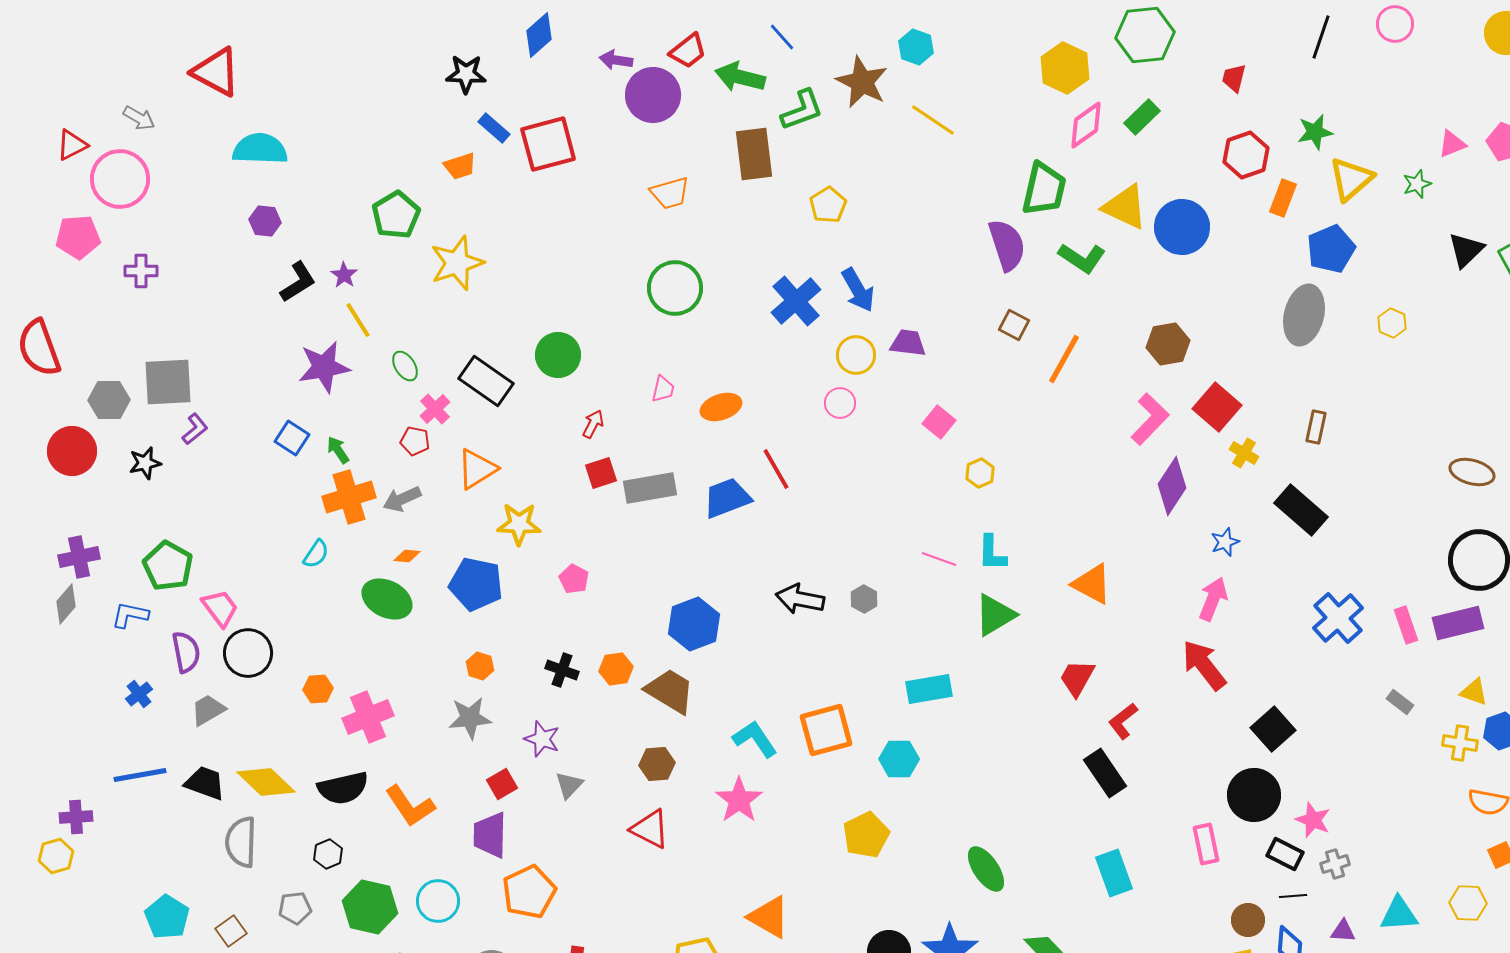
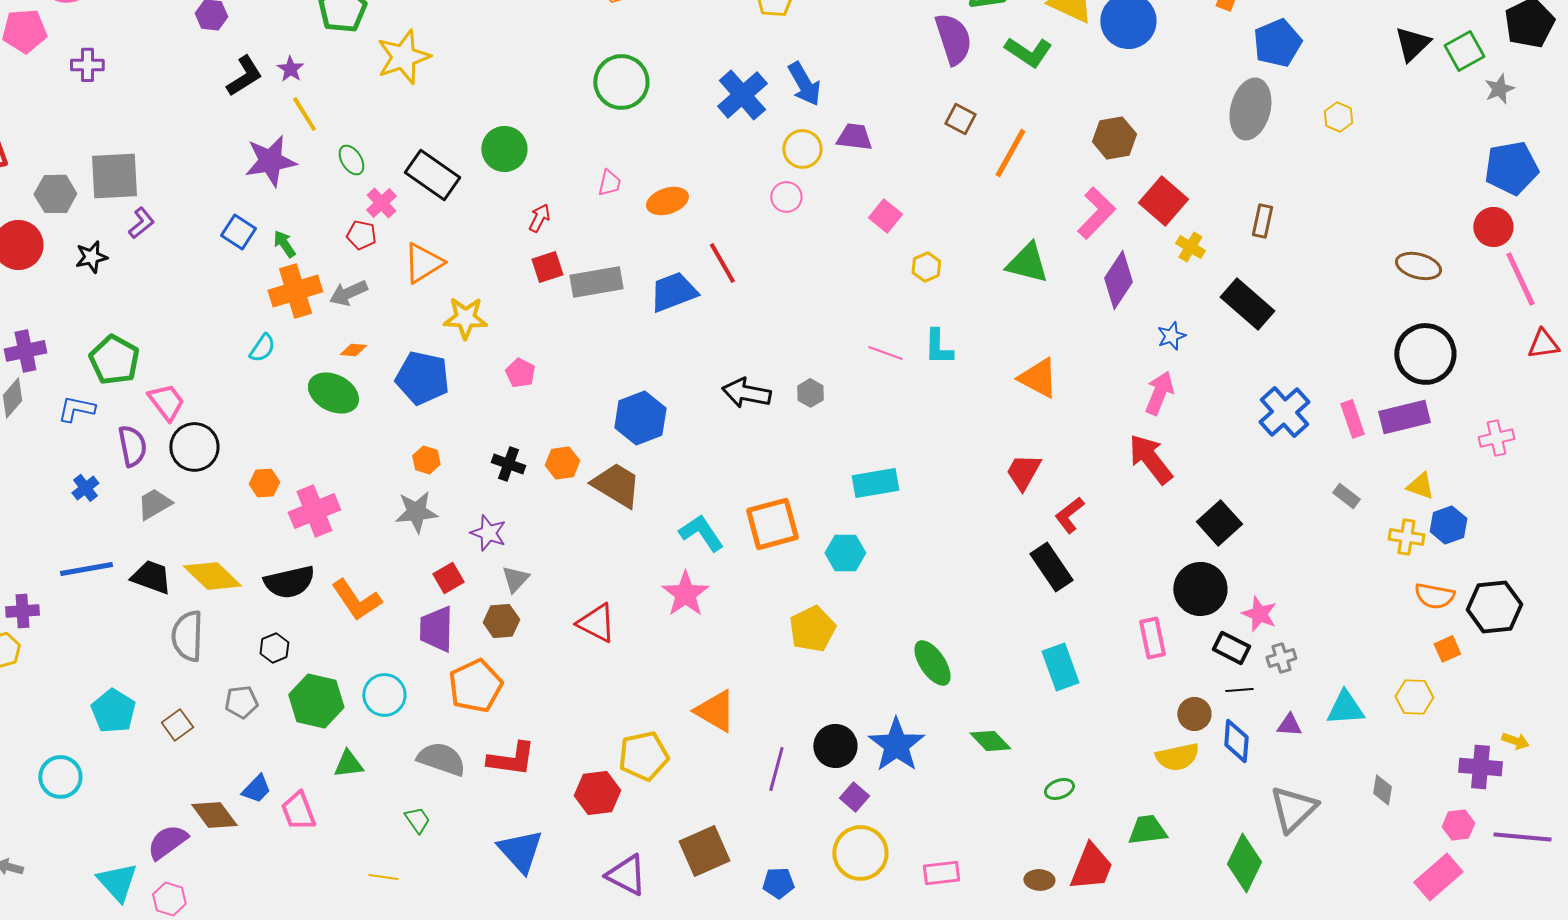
green triangle: (995, 615) -> (1027, 263), moved, turned 45
brown hexagon: (657, 764) -> (501, 621), moved

